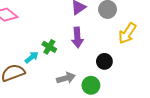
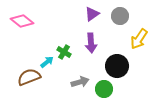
black circle: (104, 61) -> (117, 66), size x1.5

